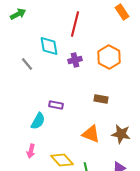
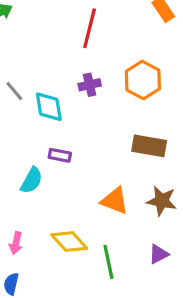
cyan diamond: (49, 46) -> (49, 107), moved
brown rectangle: (101, 99) -> (149, 146), moved, size x1.5
pink arrow: (31, 151) -> (16, 243), moved

